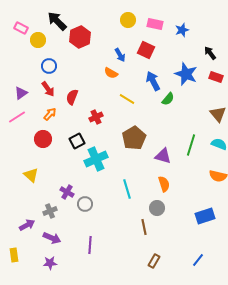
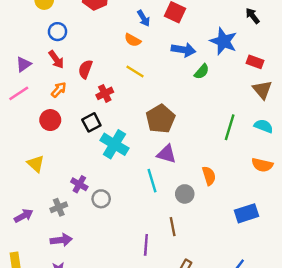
red rectangle: (216, 77) -> (255, 62), moved
blue arrow: (153, 81) -> (184, 50), turned 126
yellow line: (127, 99) -> (135, 72), moved
red cross: (96, 117) -> (105, 93), moved
purple triangle: (163, 156) -> (167, 154), moved
cyan cross: (96, 159) -> (114, 144), turned -35
orange semicircle: (164, 184) -> (209, 176), moved
gray circle: (157, 208) -> (185, 194), moved
purple arrow: (27, 225) -> (24, 216), moved
purple arrow: (52, 238) -> (61, 240), turned -30
purple line: (90, 245) -> (146, 245), moved

